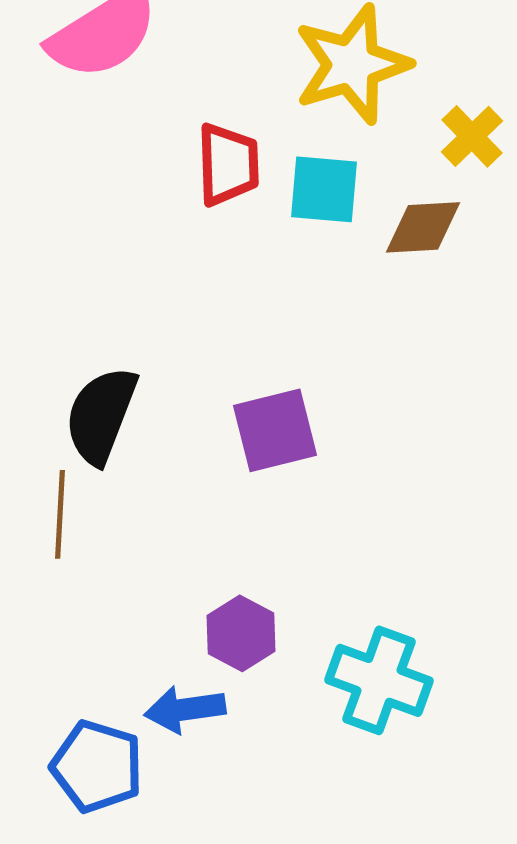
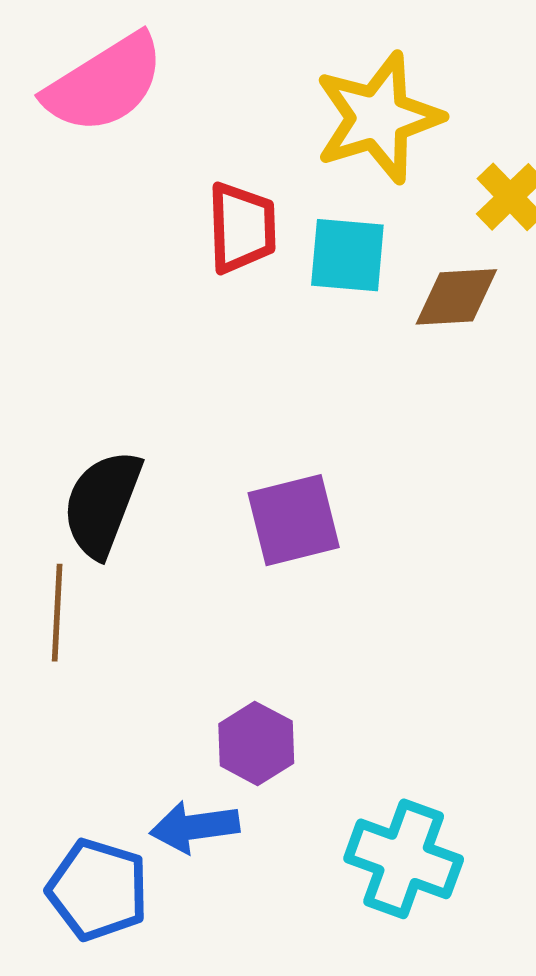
cyan cross: (379, 680) -> (404, 859), moved

